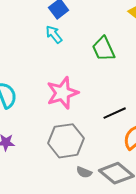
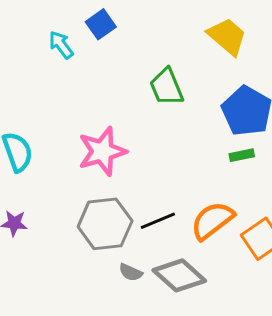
cyan arrow: (54, 34) -> (61, 45), moved
black line: (115, 113) -> (158, 221), moved

